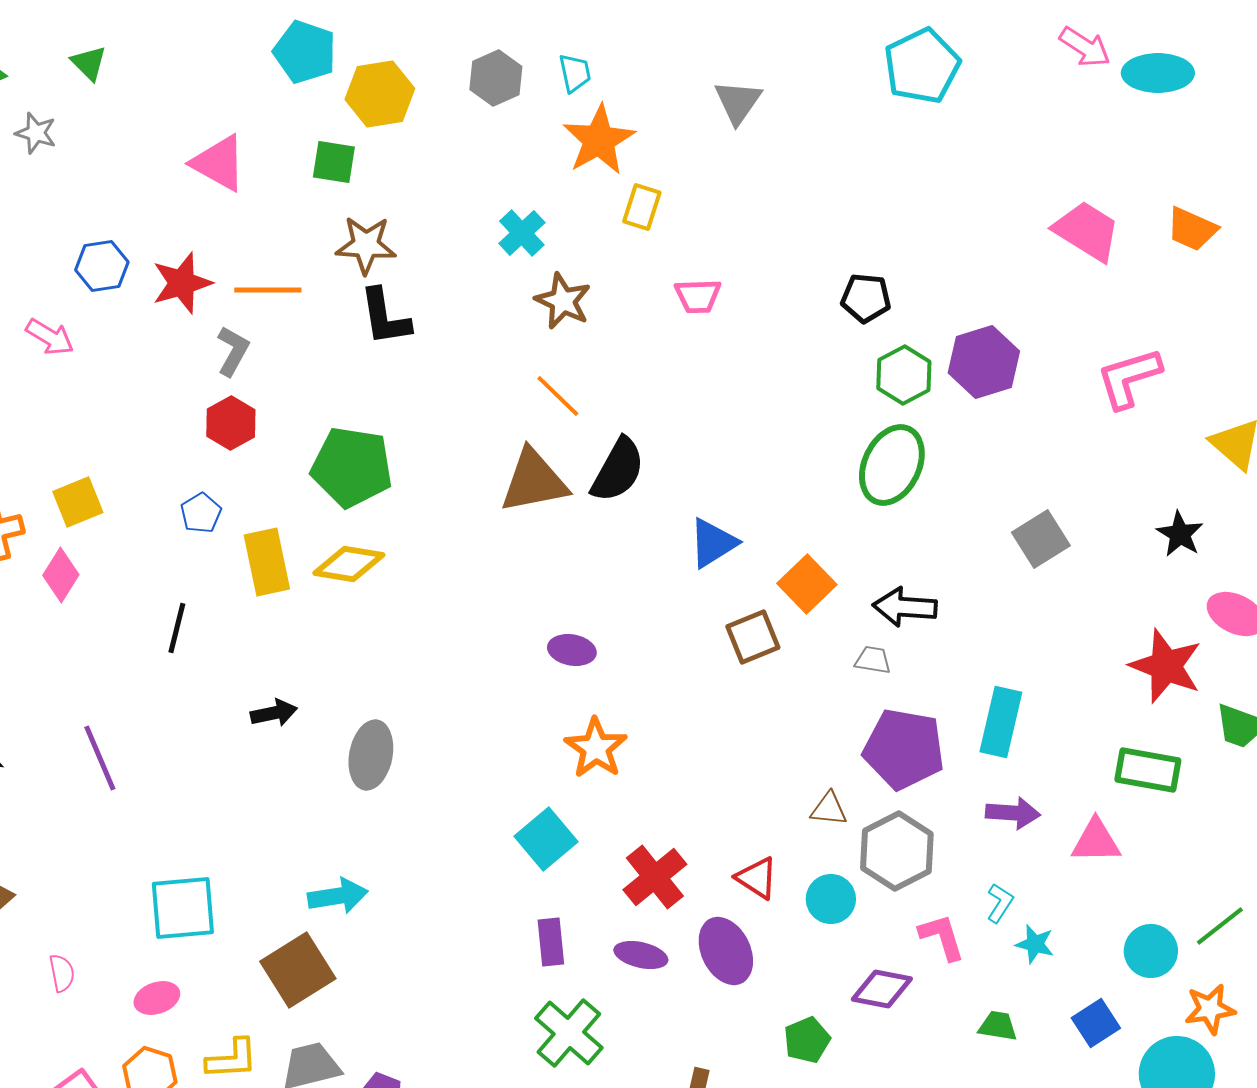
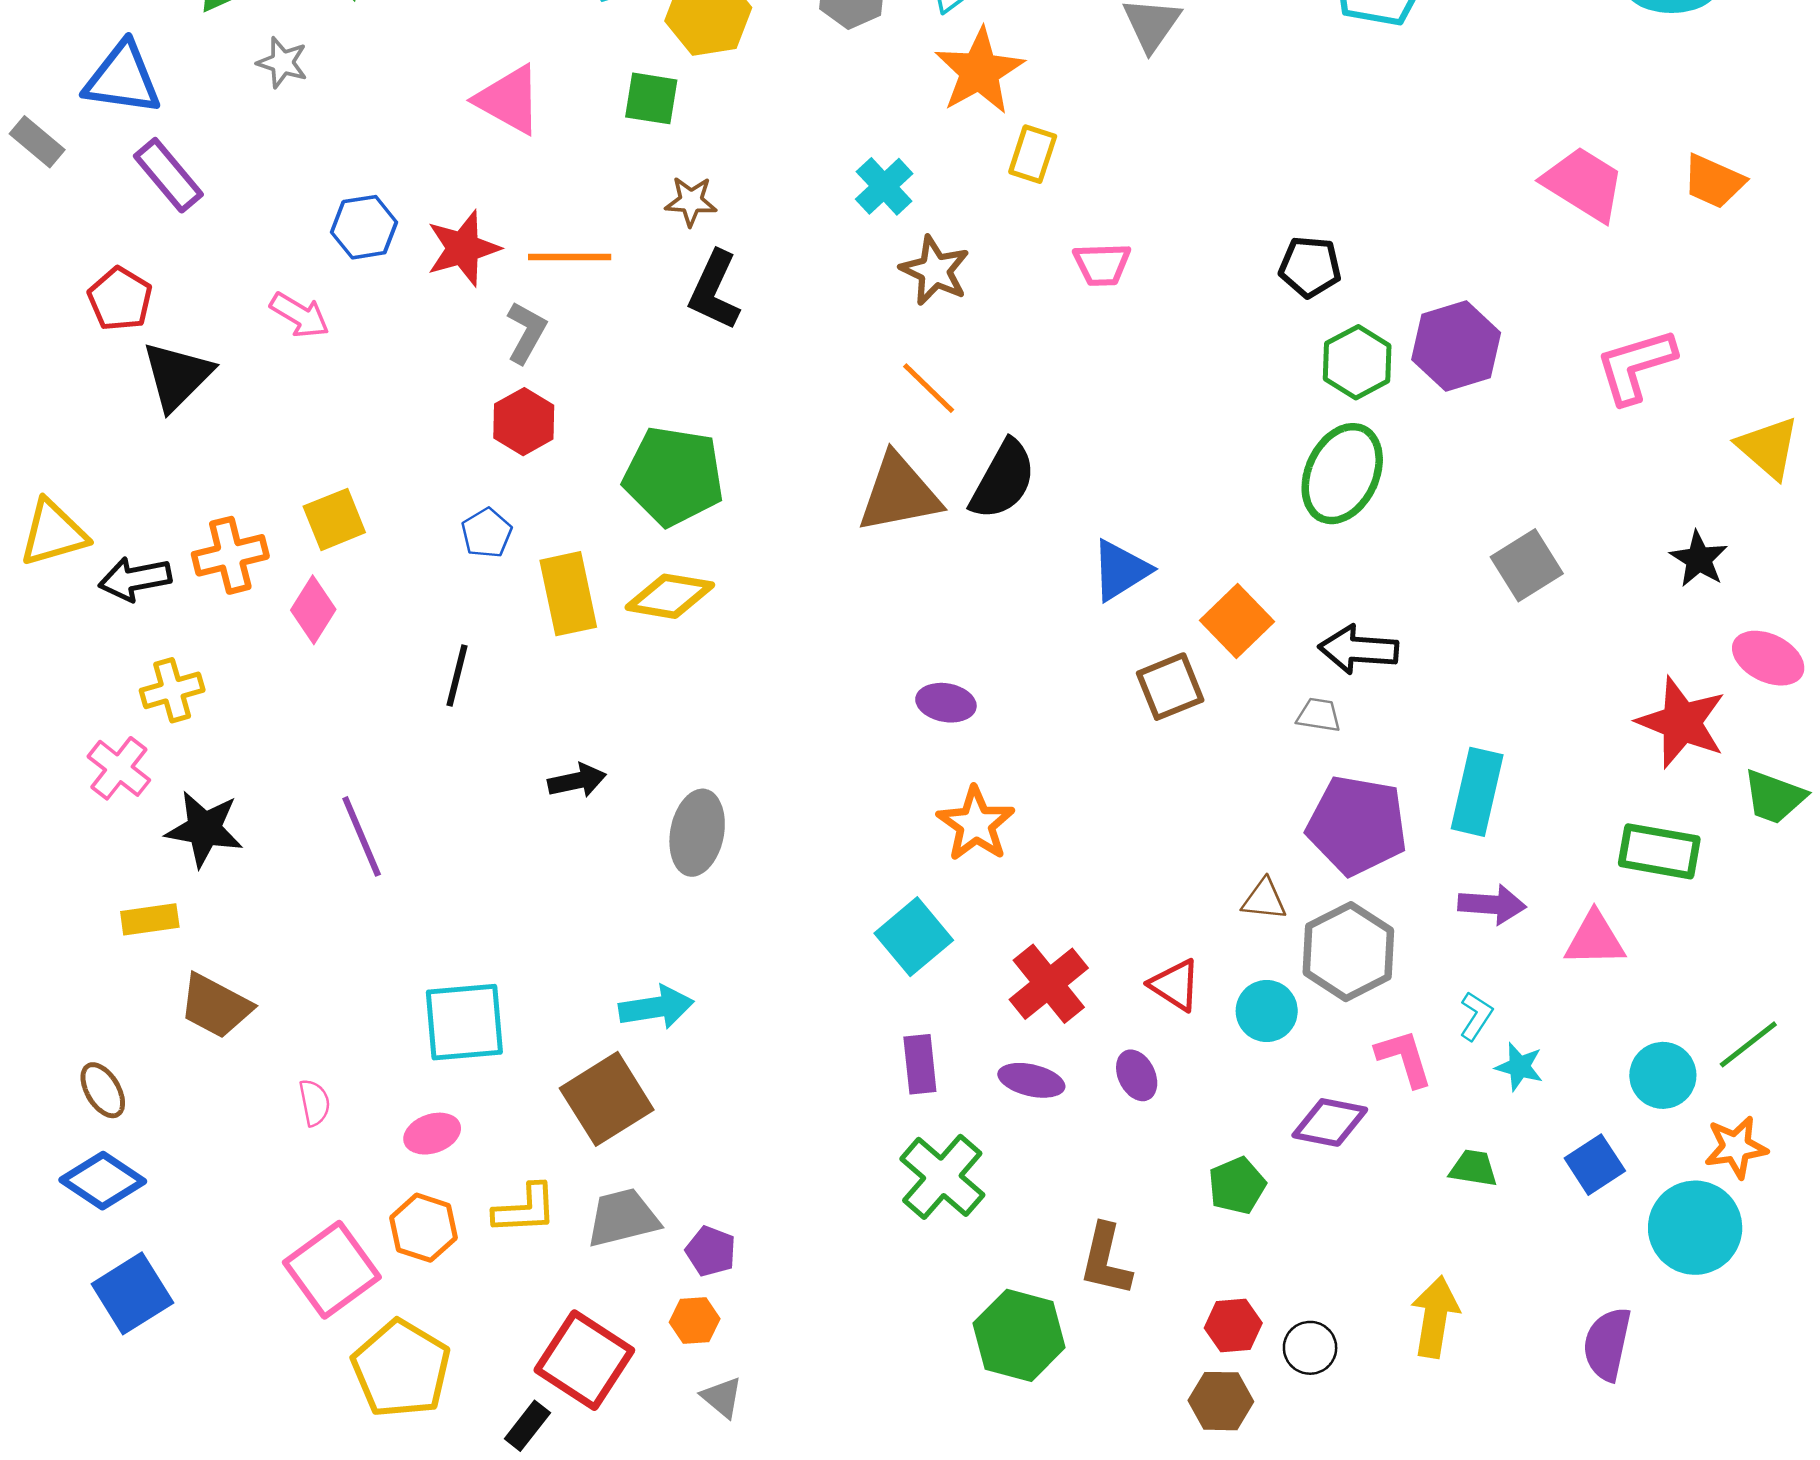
brown star: (366, 245) -> (691, 201), size x0.7
black L-shape: (385, 317) -> (714, 290), turned 34
purple ellipse: (726, 951) -> (1137, 1075), size x0.6

